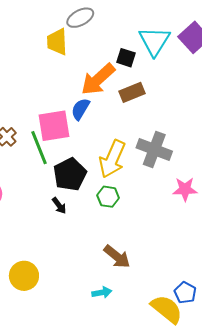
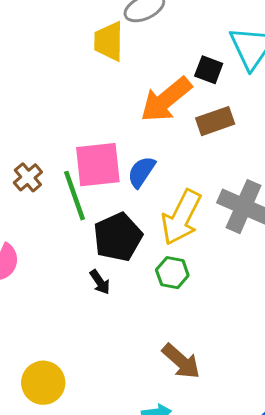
blue semicircle: (80, 109) -> (141, 172), moved

